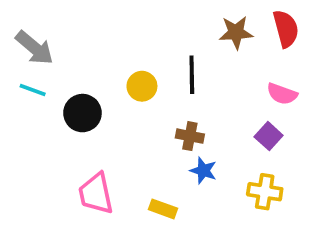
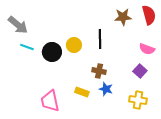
cyan line: (33, 90) -> (27, 47), moved
black circle: (82, 113) -> (52, 52), moved
yellow rectangle: (163, 209) -> (82, 92), moved

